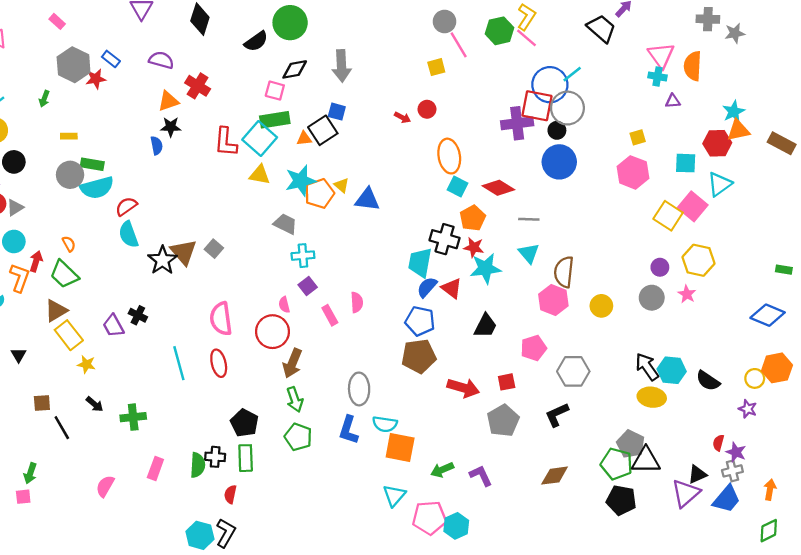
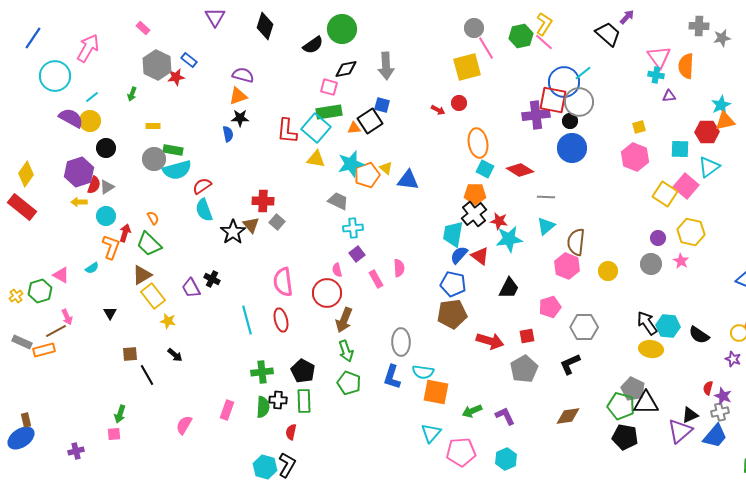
purple semicircle: (161, 60) -> (243, 75), moved
yellow square: (436, 67) -> (467, 67), size x1.8
red cross: (198, 86) -> (263, 201), moved, turned -30
orange pentagon: (473, 218) -> (475, 194), moved, turned 30
black cross: (445, 239) -> (474, 214), turned 35
brown triangle: (184, 252) -> (251, 225), size x0.7
cyan triangle: (529, 253) -> (546, 226), turned 30
green cross: (133, 417) -> (262, 372), moved
cyan hexagon: (456, 526) -> (506, 459), moved

